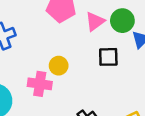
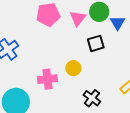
yellow circle: (59, 66) -> (73, 68), moved

